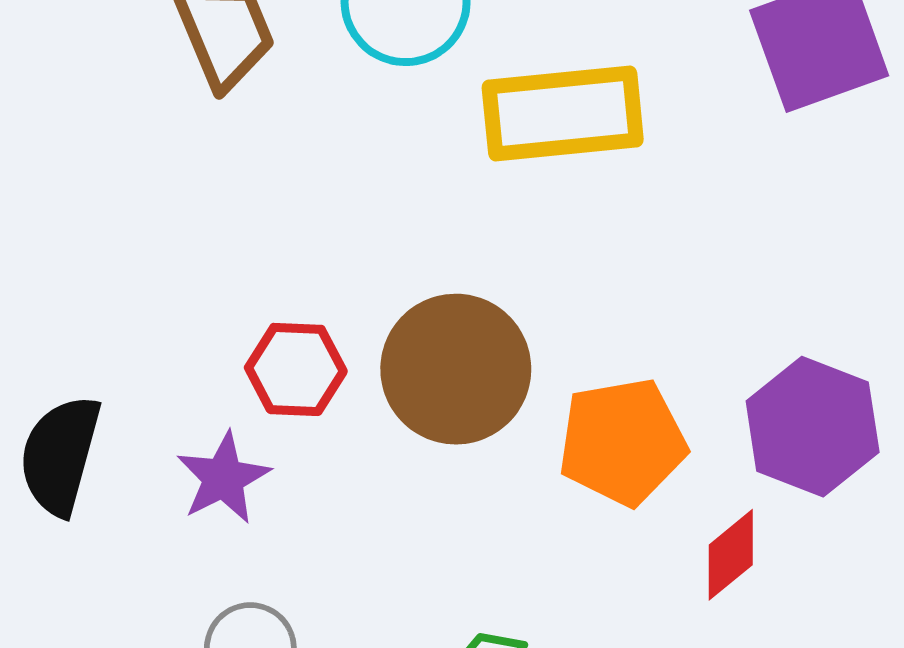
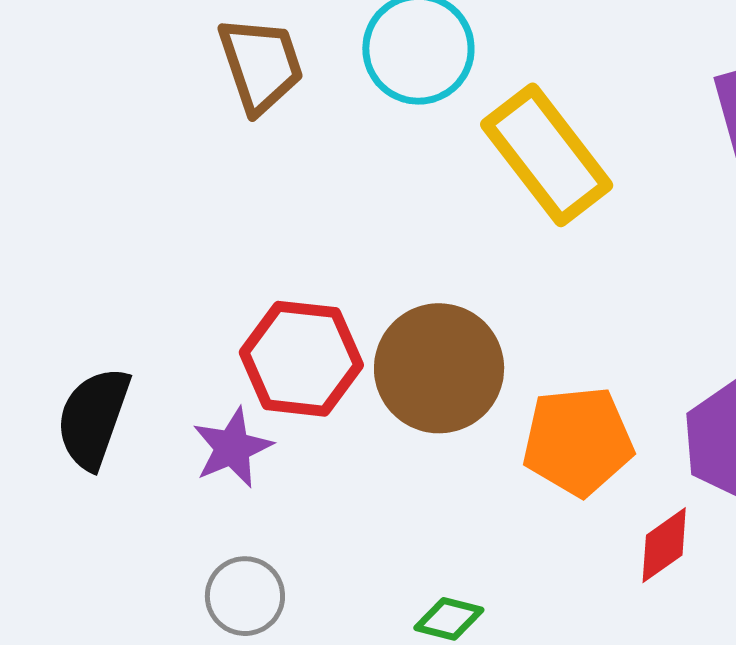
yellow rectangle: (563, 113) -> (547, 155), turned 54
red hexagon: (296, 369) -> (301, 359), size x1.4

